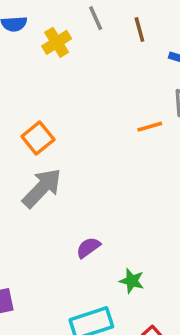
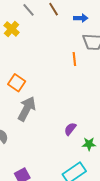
orange line: (150, 127) -> (74, 59), turned -64
purple semicircle: (88, 248) -> (70, 129), moved

